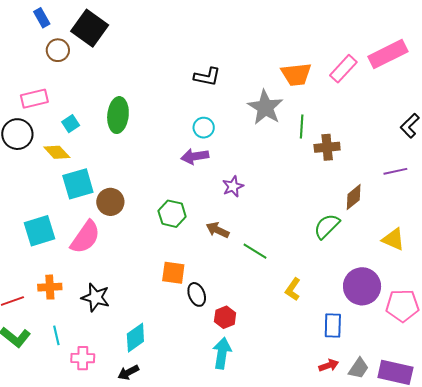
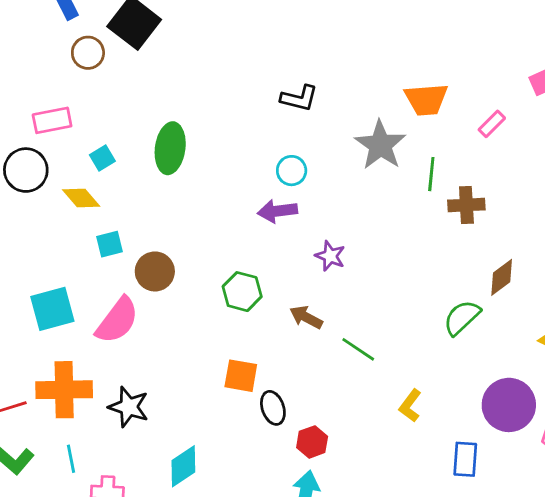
pink rectangle: (343, 69) -> (492, 124), moved, size x0.7
cyan square: (78, 184) -> (110, 244), size x0.6
purple star: (233, 186) -> (330, 256), turned -30
orange cross: (50, 287) -> (64, 390), size x1.6

